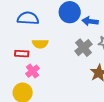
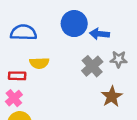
pink cross: (33, 71) -> (14, 98), moved

